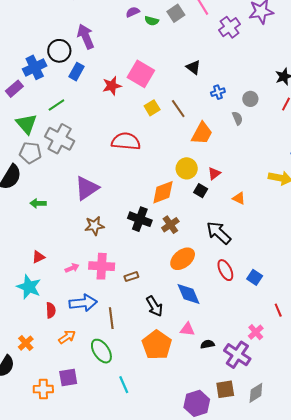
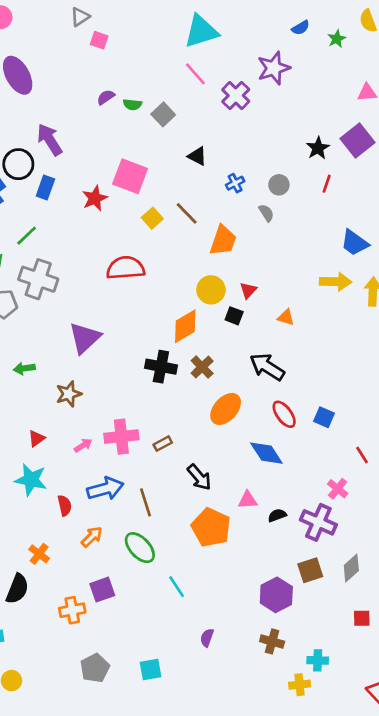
gray square: (176, 13) -> (163, 114), moved
brown star: (94, 226) -> (69, 394), moved
blue diamond: (189, 294) -> (266, 453), moved

